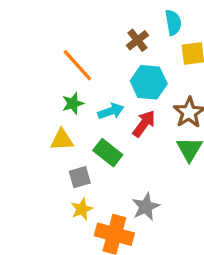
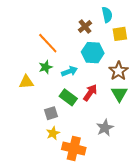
red arrow: (144, 124) -> (90, 93), moved
yellow triangle: (62, 140) -> (26, 82), moved
gray star: (146, 207) -> (105, 128), moved

